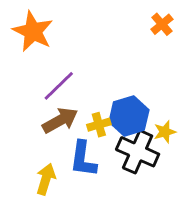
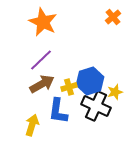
orange star: (33, 31) -> (43, 22), moved

